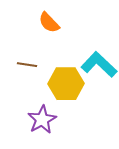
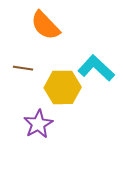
orange semicircle: (49, 23) -> (45, 25), size x1.4

